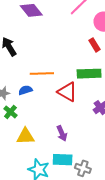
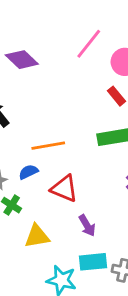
red triangle: (67, 92) -> (64, 189), moved

